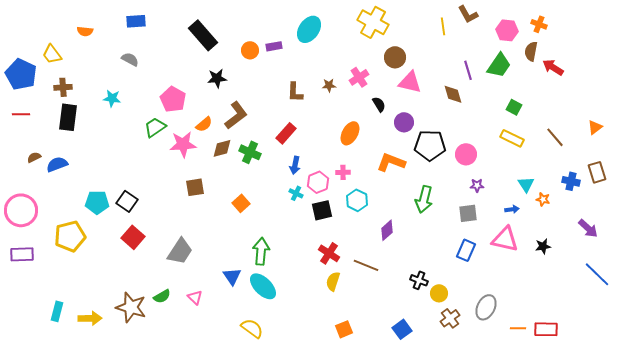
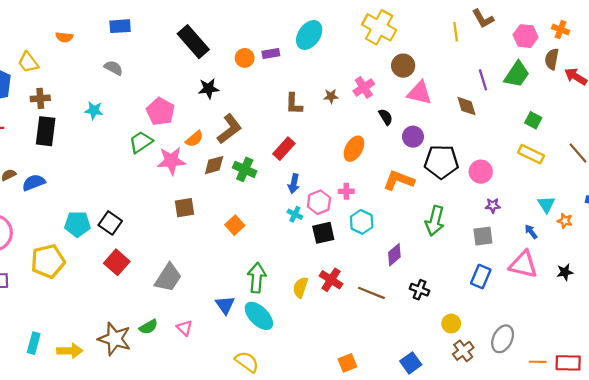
blue arrow: (512, 209) -> (531, 232), turned -120
black cross: (419, 280) -> (420, 290), moved
yellow semicircle: (333, 281) -> (300, 287), moved

